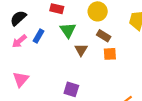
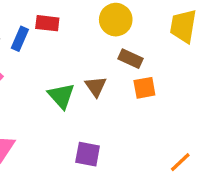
green triangle: (68, 30) -> (61, 96), moved
blue rectangle: (39, 36) -> (20, 39), moved

